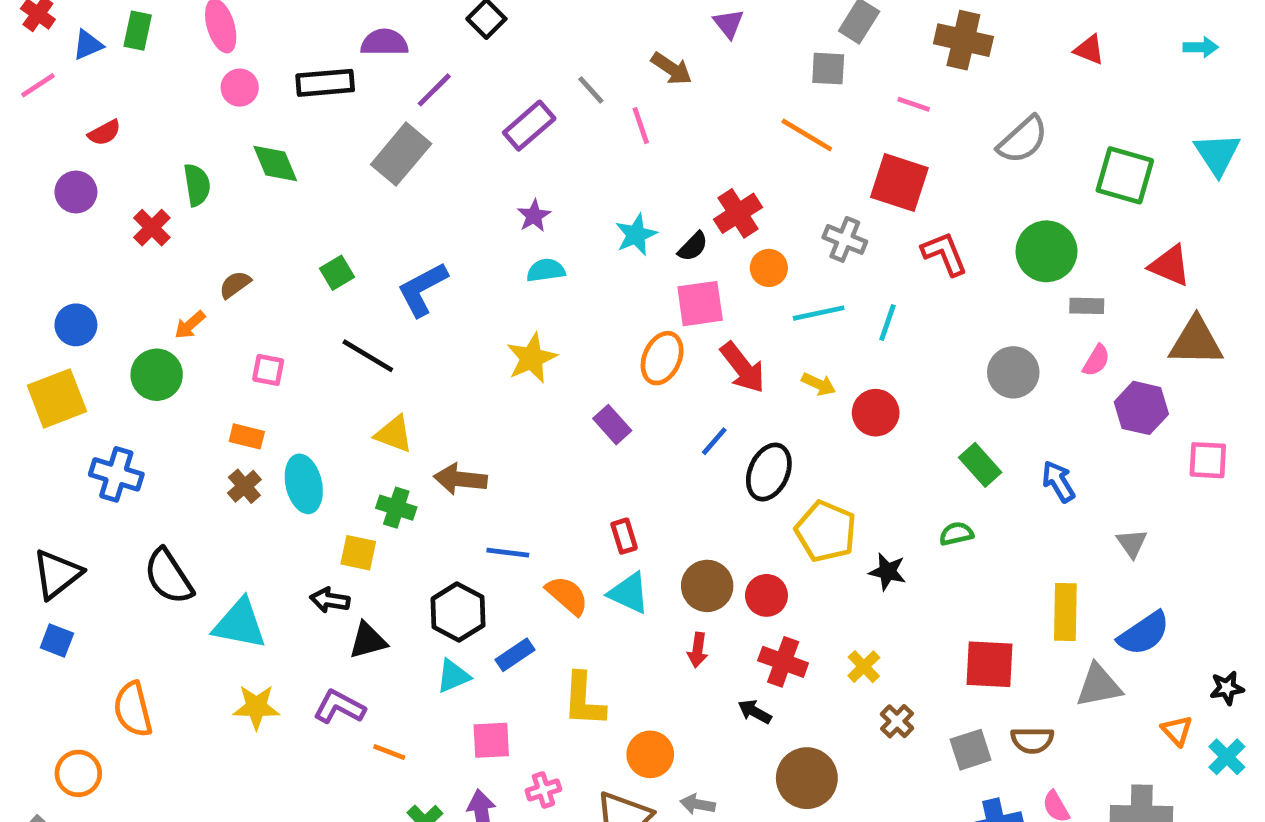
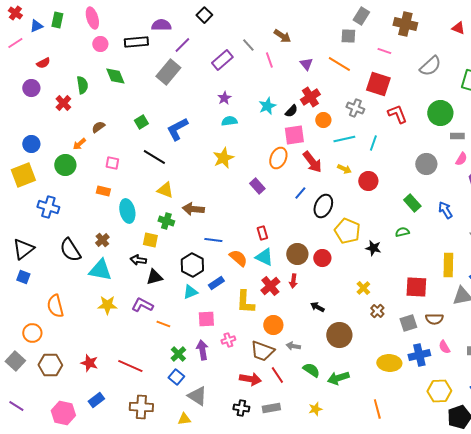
purple triangle: (729, 24) -> (306, 64), moved
brown cross: (244, 486) -> (102, 240), moved
red cross: (783, 662) -> (270, 286), moved, turned 30

